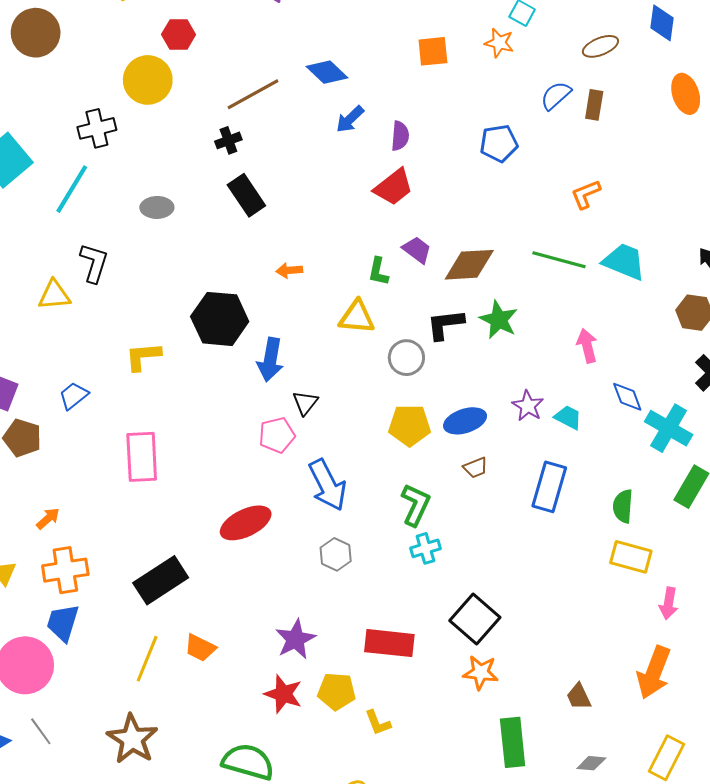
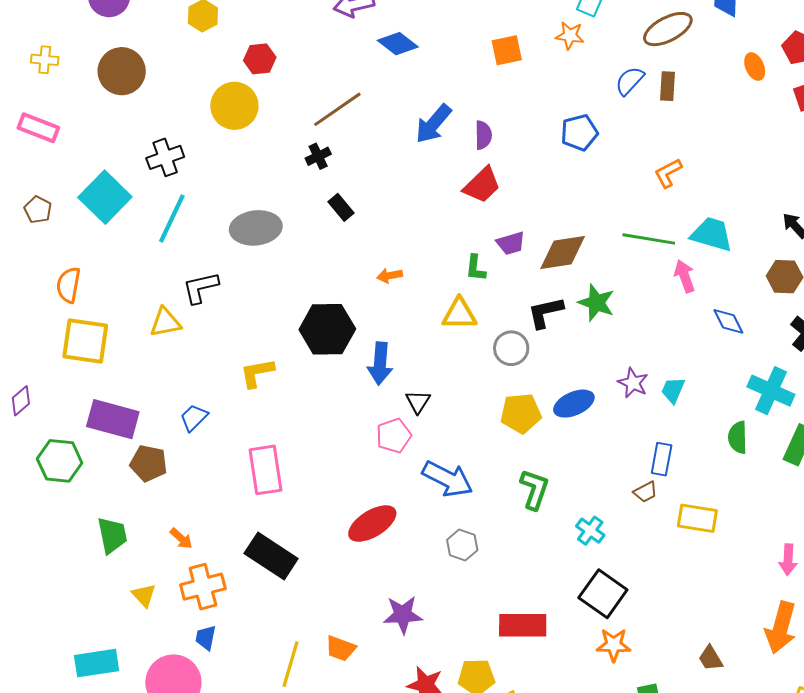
brown ellipse: (600, 46) -> (668, 29), size x1.4
blue diamond: (327, 72) -> (398, 44), moved
orange ellipse: (686, 94) -> (755, 67), size x0.7
blue arrow: (350, 119) -> (433, 124), size x1.4
black cross: (97, 128) -> (165, 157), moved
black rectangle: (246, 195) -> (341, 207), size x0.7
gray ellipse: (157, 207) -> (256, 228), size x1.6
purple trapezoid: (417, 250) -> (511, 243), turned 132
black L-shape: (94, 263) -> (200, 288), turned -114
pink arrow: (587, 346) -> (685, 276), moved
blue diamond: (627, 397) -> (728, 321), moved
cyan trapezoid: (568, 417) -> (673, 390), turned -88
brown trapezoid: (476, 468) -> (645, 492), moved
blue arrow: (327, 485) -> (447, 479), turned -30
blue rectangle: (549, 487) -> (662, 459), size x0.7
green semicircle: (623, 506) -> (738, 437), moved
orange arrow: (48, 518) -> (181, 539), turned 90
cyan cross: (425, 548) -> (590, 531), moved, turned -32
yellow rectangle: (631, 557) -> (697, 518), moved
black rectangle: (161, 580) -> (271, 556), moved, turned 72
blue trapezoid: (63, 623) -> (206, 638), size x0.7
purple star: (295, 639) -> (403, 615), moved, turned 30

